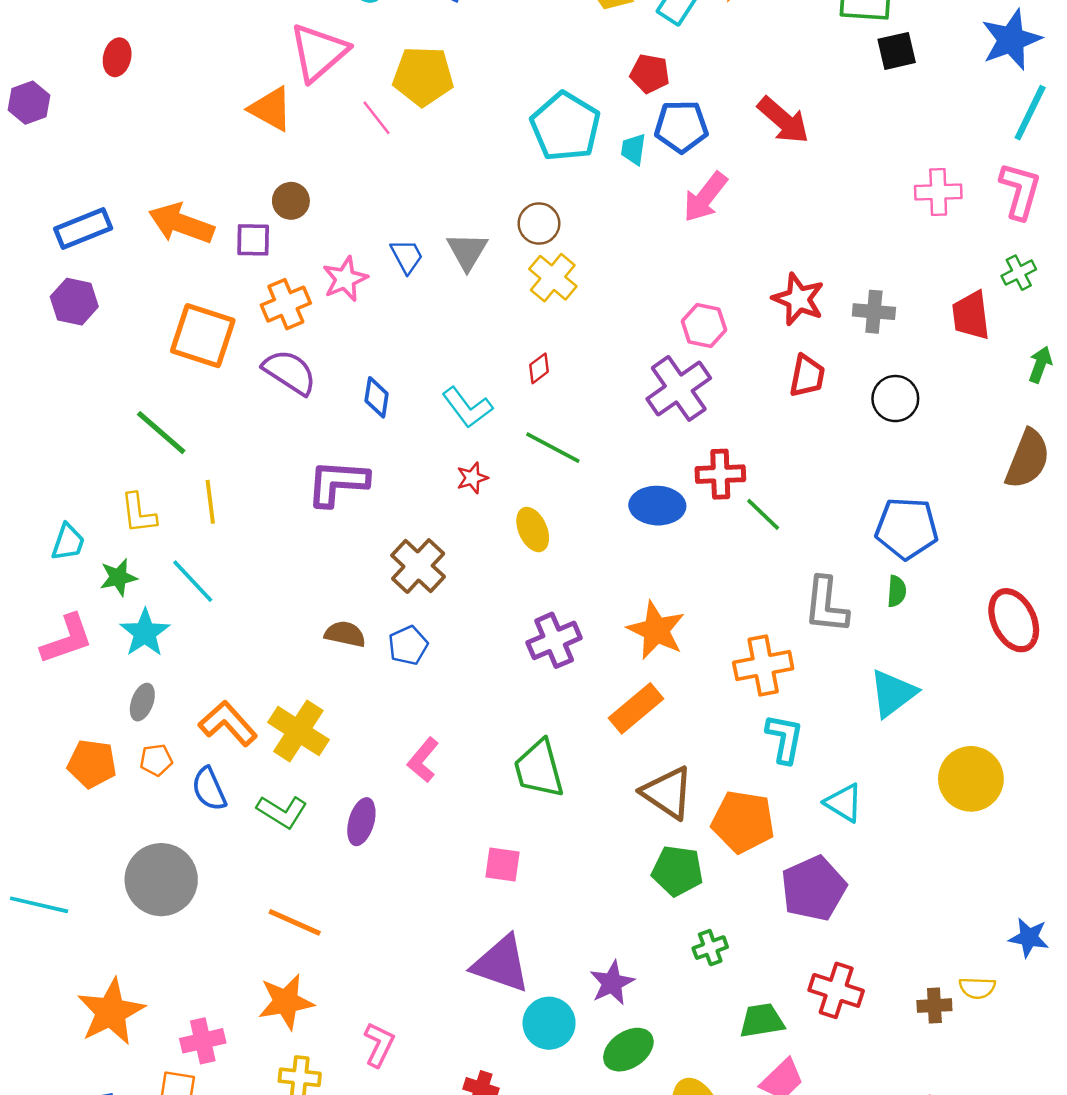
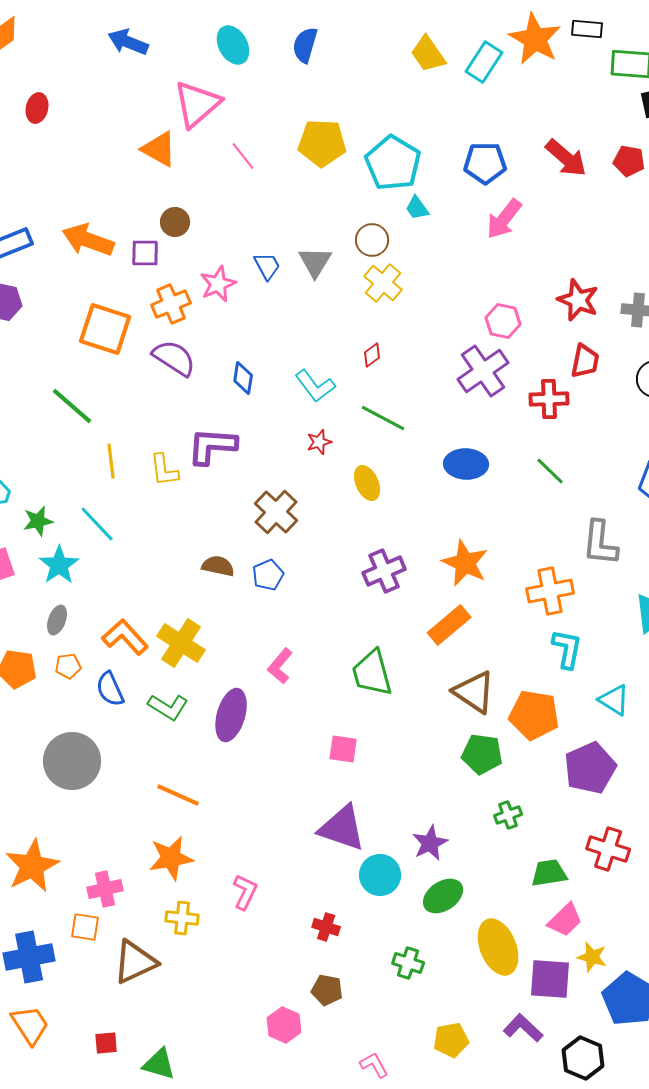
red pentagon: (650, 74) -> (629, 161), moved
yellow pentagon: (423, 76) -> (322, 143), moved
cyan trapezoid: (633, 149) -> (417, 208), moved, turned -44
red cross: (720, 474) -> (549, 399), moved
yellow L-shape: (139, 513) -> (164, 470), moved
purple ellipse: (361, 822) -> (231, 715), size x1.4

